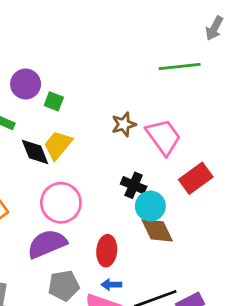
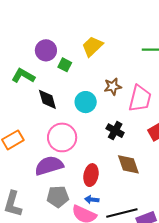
pink trapezoid: (163, 137) -> (140, 98), turned 44
yellow trapezoid: (58, 145) -> (92, 46), moved
cyan circle: (150, 206) -> (86, 102), moved

